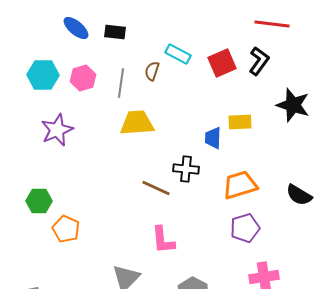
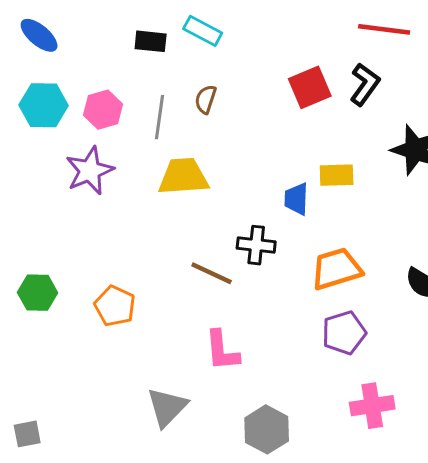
blue ellipse: (76, 28) -> (39, 35), moved
cyan rectangle: (178, 54) -> (203, 31), moved
purple star: (57, 130) -> (90, 171), moved
orange pentagon: (66, 229) -> (115, 306), moved

